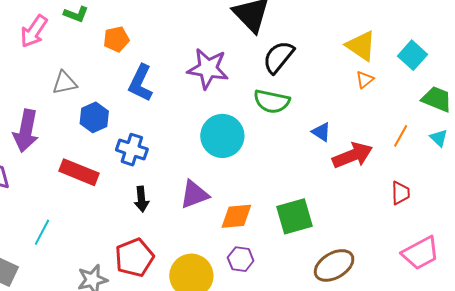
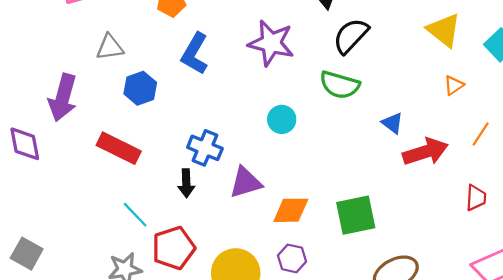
orange triangle: (365, 80) -> (454, 85), moved
cyan circle: (222, 136) -> (282, 119), size x0.6
blue cross: (132, 150) -> (205, 148), moved
cyan line: (42, 232) -> (135, 215), moved, turned -76

